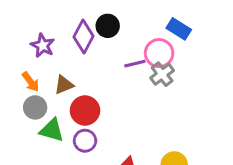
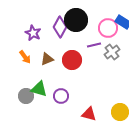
black circle: (108, 26) -> (76, 20), size x1.5
pink circle: (159, 53) -> (108, 28), moved
gray circle: (35, 107) -> (26, 96), moved
red circle: (85, 110) -> (72, 60), moved

